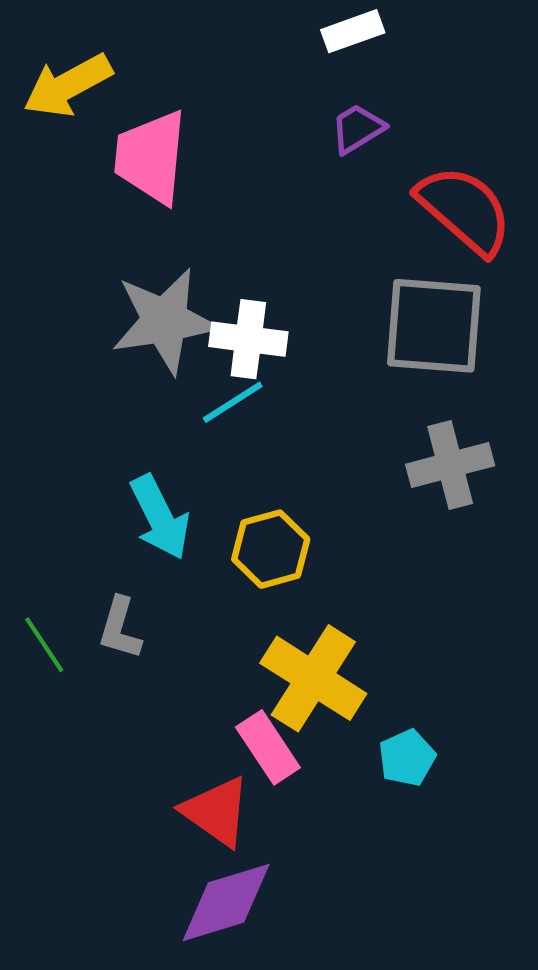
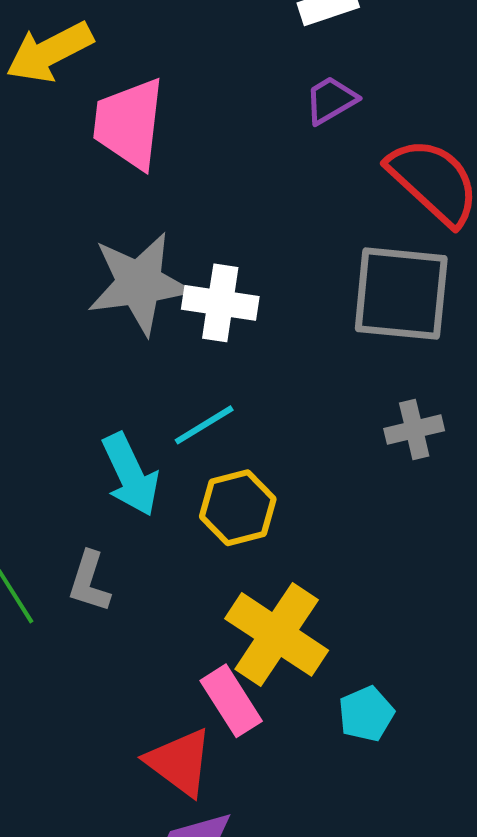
cyan line: (233, 402) -> (204, 425), moved
gray cross: (450, 465) -> (414, 430), size x0.7

